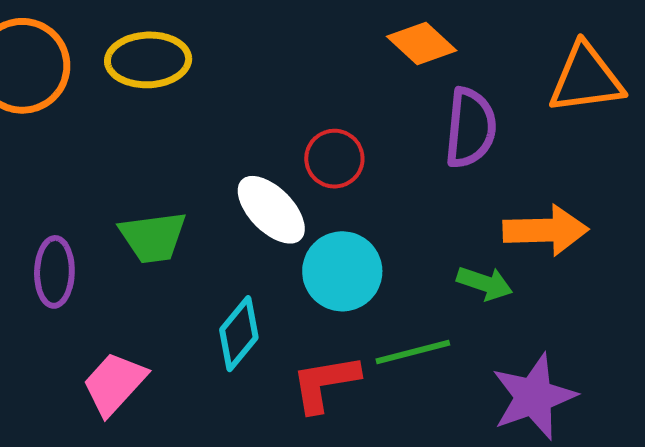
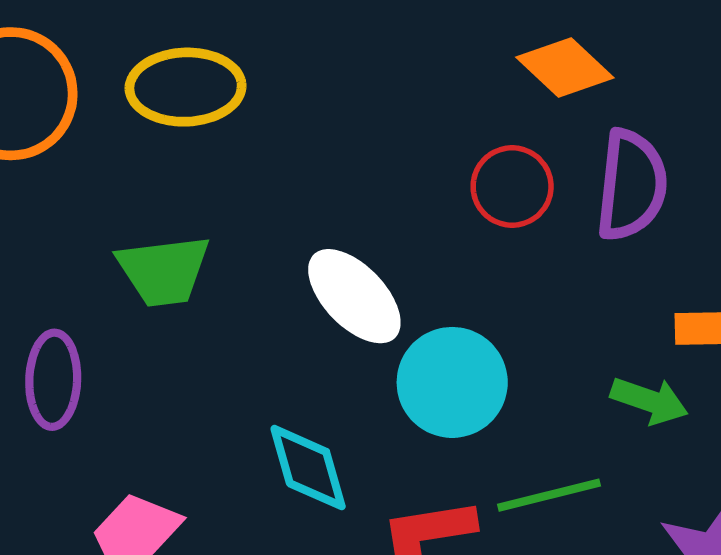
red circle: (334, 159) -> (512, 186), moved
green trapezoid: (153, 237) -> (164, 271), moved
cyan diamond: (239, 334) -> (308, 468), turned -56

